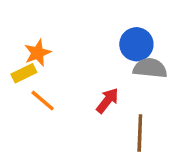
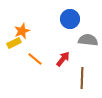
blue circle: (136, 44) -> (70, 19), moved
orange line: (43, 101) -> (35, 59), moved

